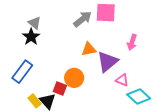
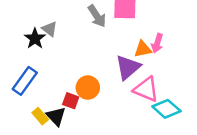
gray arrow: (83, 19) -> (97, 16), turned 96
gray triangle: (34, 23) -> (49, 29), moved
orange triangle: (89, 49) -> (143, 49), moved
pink triangle: (122, 80) -> (146, 89), size x1.6

